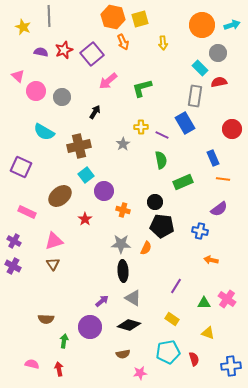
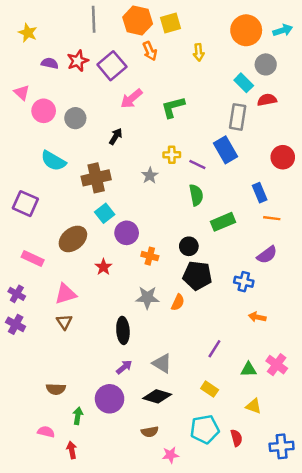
gray line: (49, 16) -> (94, 19), moved
black ellipse: (123, 271) -> (123, 330), moved
pink semicircle: (32, 364) -> (46, 432), moved

